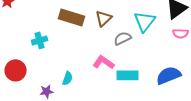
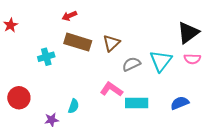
cyan triangle: (145, 21) -> (161, 61), moved
cyan cross: (40, 40) -> (46, 57), moved
blue semicircle: (169, 75) -> (180, 103), size x0.7

